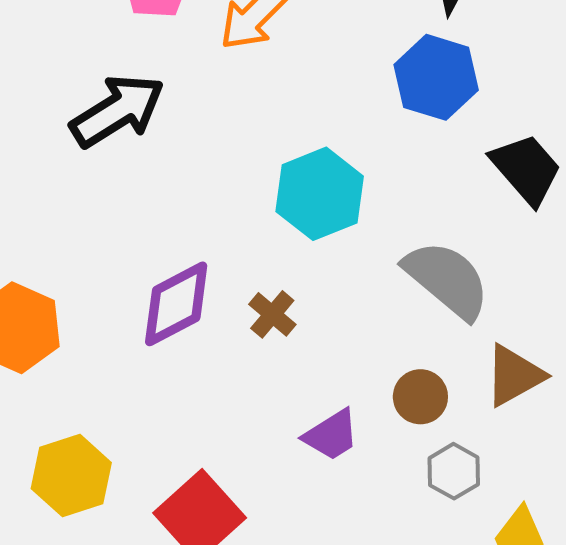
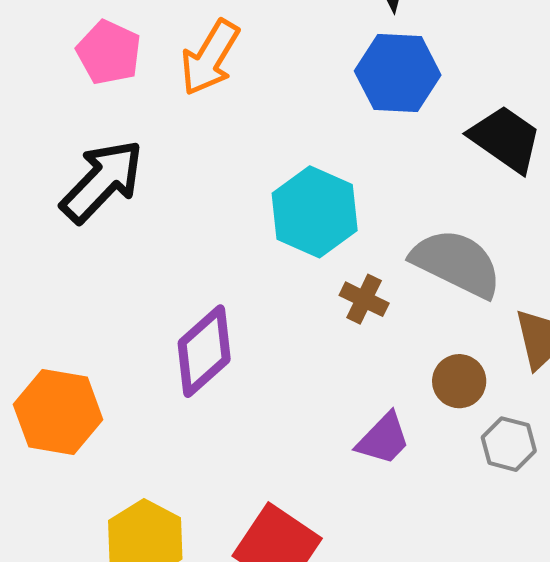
brown cross: (272, 314) -> (364, 299), moved

